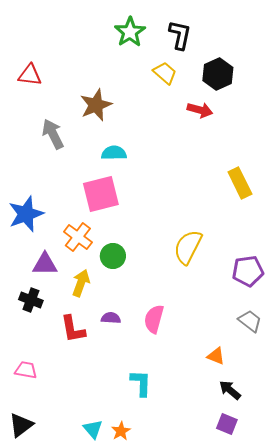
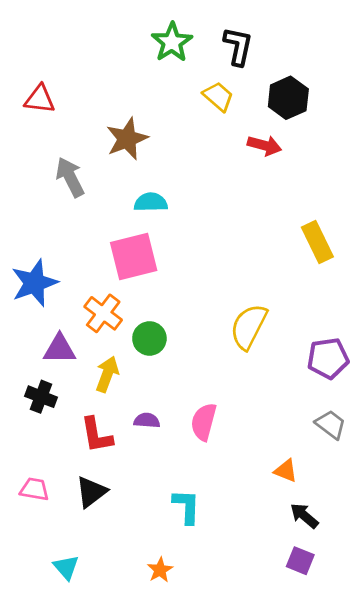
black triangle: (21, 425) -> (91, 492), moved
cyan triangle: (93, 429) -> (66, 567), moved

